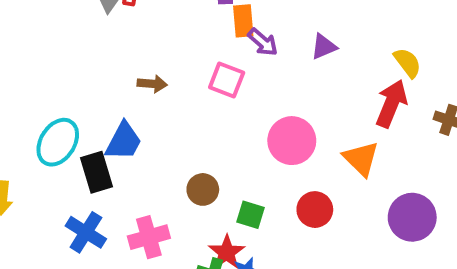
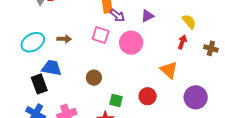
red arrow: (391, 103) -> (182, 42), size x0.6
blue trapezoid: (123, 141) -> (52, 68), turned -105
pink circle: (292, 141) -> (131, 43), moved
cyan ellipse: (58, 142) -> (33, 42), moved, turned 30
brown circle: (203, 189) -> (94, 78), moved

